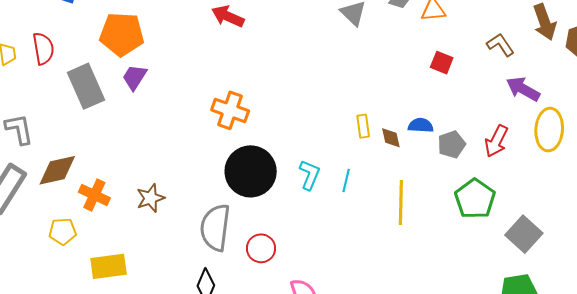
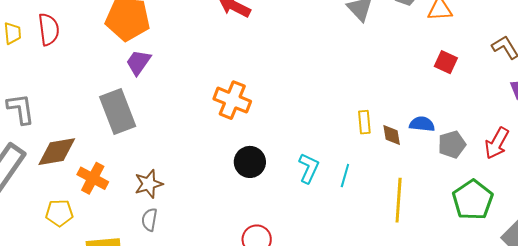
gray rectangle: (86, 86) -> (118, 111), moved
black circle: (251, 171) -> (250, 162), size x0.6
gray semicircle: (215, 227) -> (149, 220), moved, size x0.5

